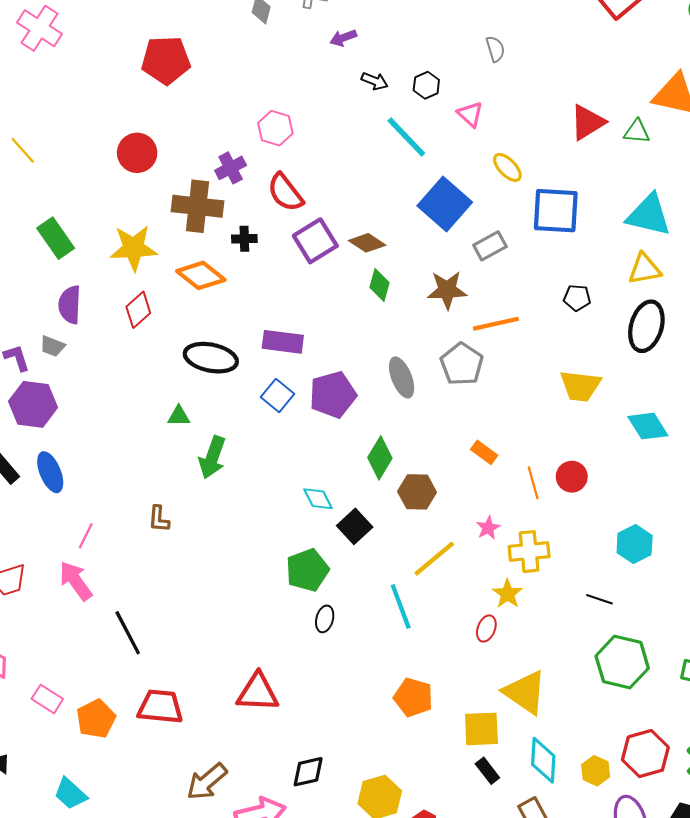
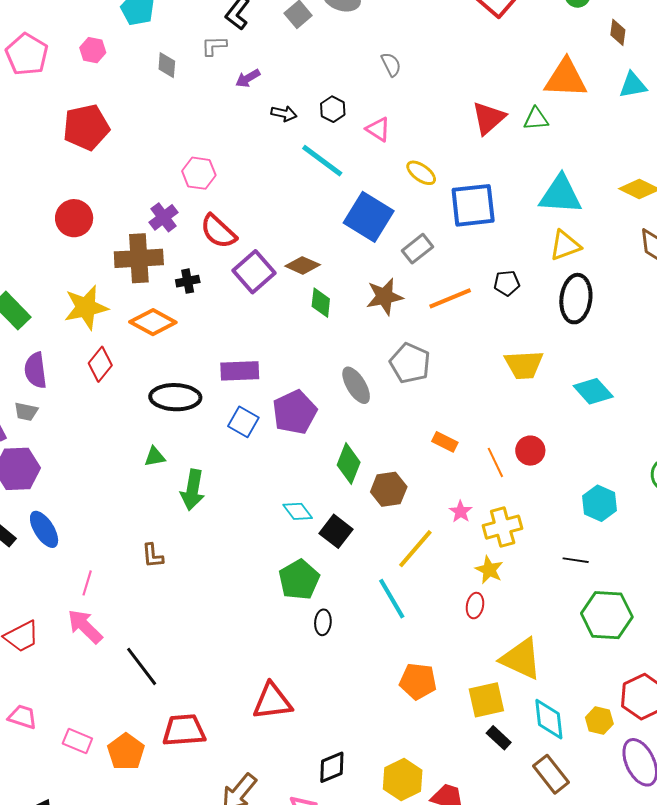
orange line: (496, 324) -> (450, 298), moved

